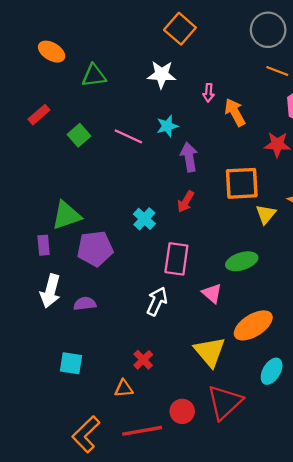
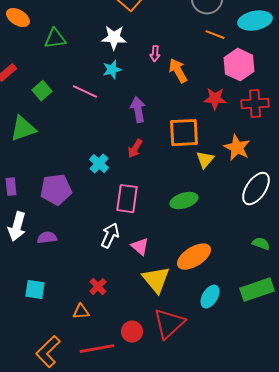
cyan star: (167, 126) -> (112, 70), moved
green triangle: (66, 215) -> (23, 129), moved
pink triangle: (212, 293) -> (140, 247), moved

